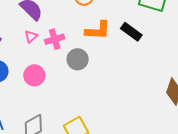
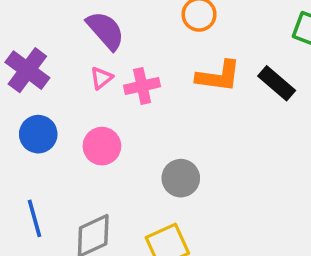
gray circle: (78, 59) -> (181, 178), moved

